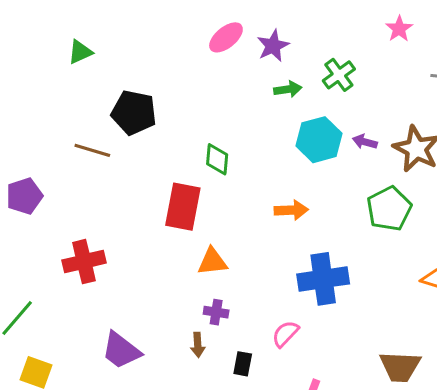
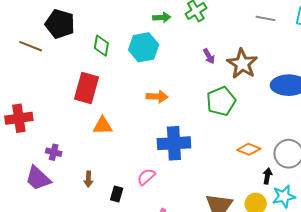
cyan hexagon: (319, 140) -> (144, 47), moved
purple arrow: (365, 142) -> (209, 56), turned -140
green diamond: (217, 159) -> (101, 46), moved
purple cross: (216, 312) -> (54, 152), moved

